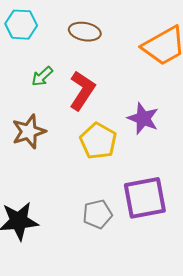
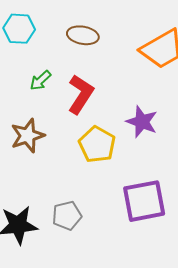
gray pentagon: (97, 214) -> (67, 216), moved

